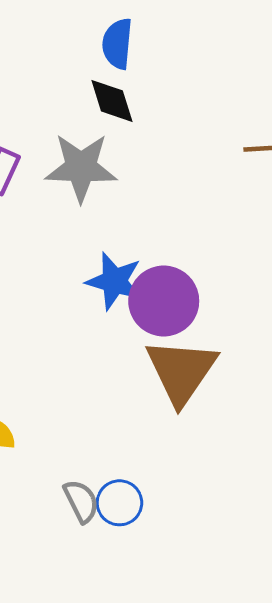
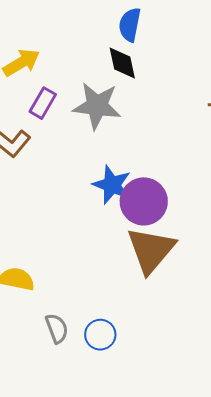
gray semicircle: (81, 501) -> (57, 328), moved

